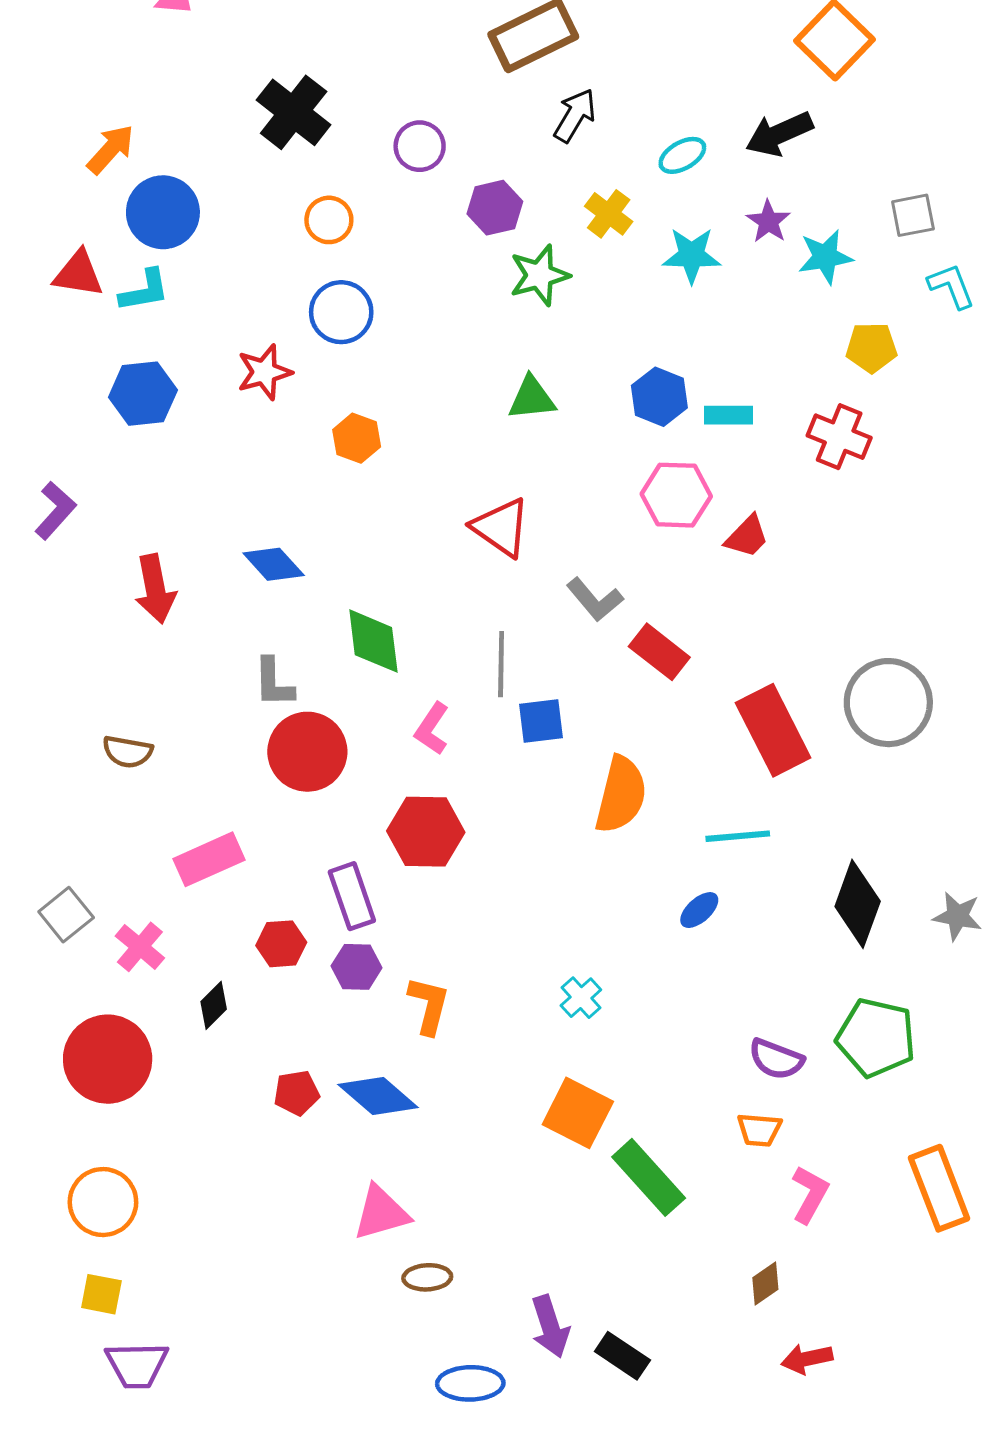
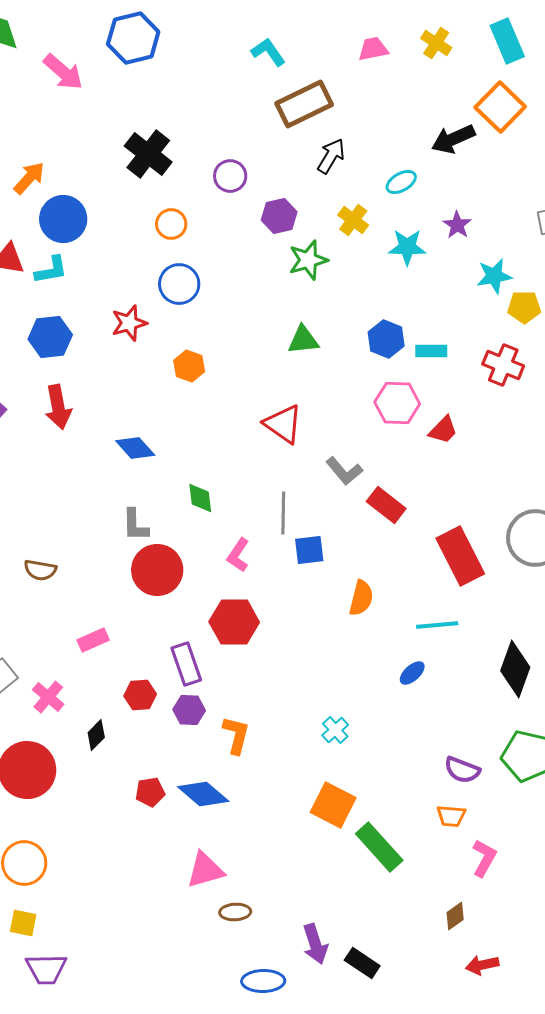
black arrow: (779, 134) -> (453, 139), moved
cyan star: (825, 257) -> (494, 276), moved
red arrow: (155, 589) -> (58, 407), moved
green diamond: (373, 641) -> (200, 498), size x0.7
orange semicircle: (621, 795) -> (361, 598), size x0.7
pink rectangle: (209, 859) -> (93, 640), size x0.7

